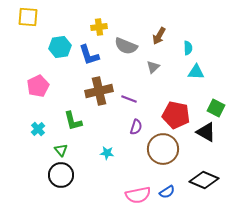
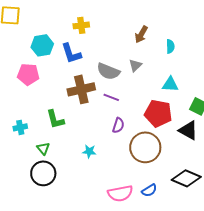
gray semicircle: (126, 46) -> (108, 71), moved
cyan triangle: (196, 72) -> (170, 84), moved
pink pentagon: (38, 86) -> (28, 74), moved, turned 30
cyan cross: (38, 129) -> (20, 127), turned 32

